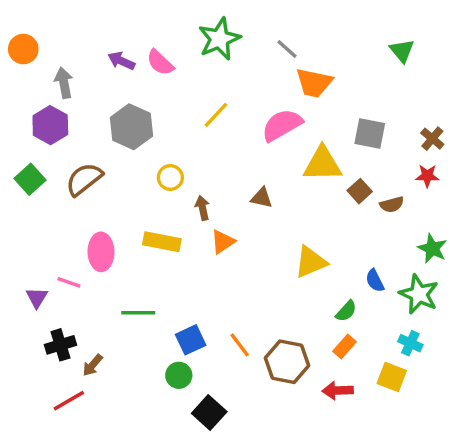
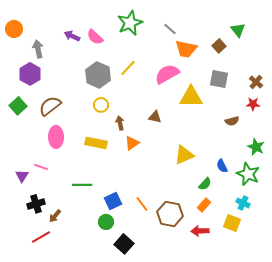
gray hexagon: (131, 127) -> (98, 75), moved
brown square: (360, 191) -> (219, 46), moved
pink ellipse: (101, 252) -> (56, 137), moved

